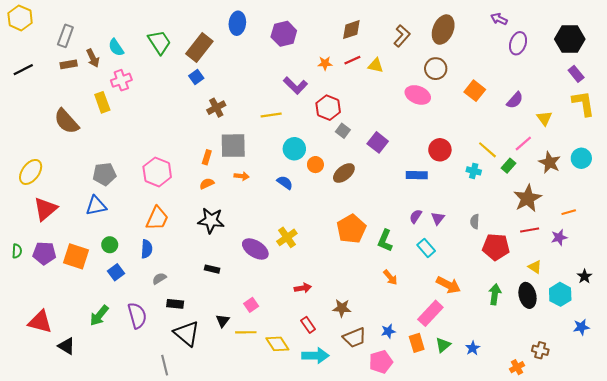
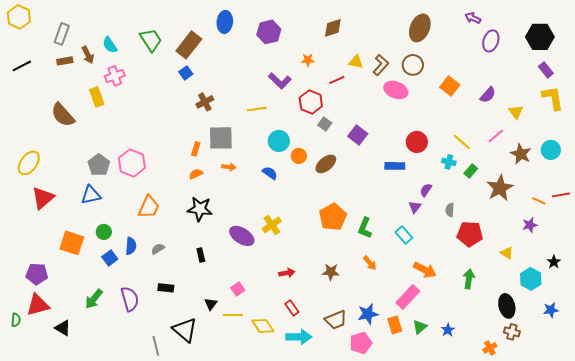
brown L-shape: (402, 36) -> (381, 65), moved
red line: (352, 60) -> (337, 80), moved
green rectangle: (509, 166) -> (471, 171), moved
pink hexagon: (157, 172) -> (132, 163), moved
gray pentagon: (104, 174) -> (99, 165), turned -30
orange line: (569, 212) -> (539, 201), turned 40
purple semicircle: (416, 216) -> (426, 190), moved
red line: (530, 230) -> (561, 195), moved
blue semicircle: (147, 249) -> (131, 246), moved
green semicircle: (17, 251) -> (16, 320), moved
purple pentagon: (44, 253) -> (37, 274), moved
black rectangle: (212, 269) -> (201, 255), turned 64
gray semicircle: (159, 279) -> (158, 249), moved
black ellipse: (527, 295) -> (507, 306), moved
brown star: (342, 308) -> (331, 272), moved
red triangle: (40, 322) -> (38, 305), turned -30
blue star: (388, 331) -> (368, 314), size x1.5
black triangle: (187, 333) -> (185, 330), moved

